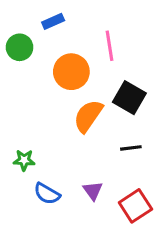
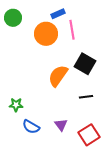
blue rectangle: (53, 21) -> (58, 14), moved
green circle: (20, 47) -> (13, 18), moved
orange circle: (71, 72) -> (46, 34), moved

